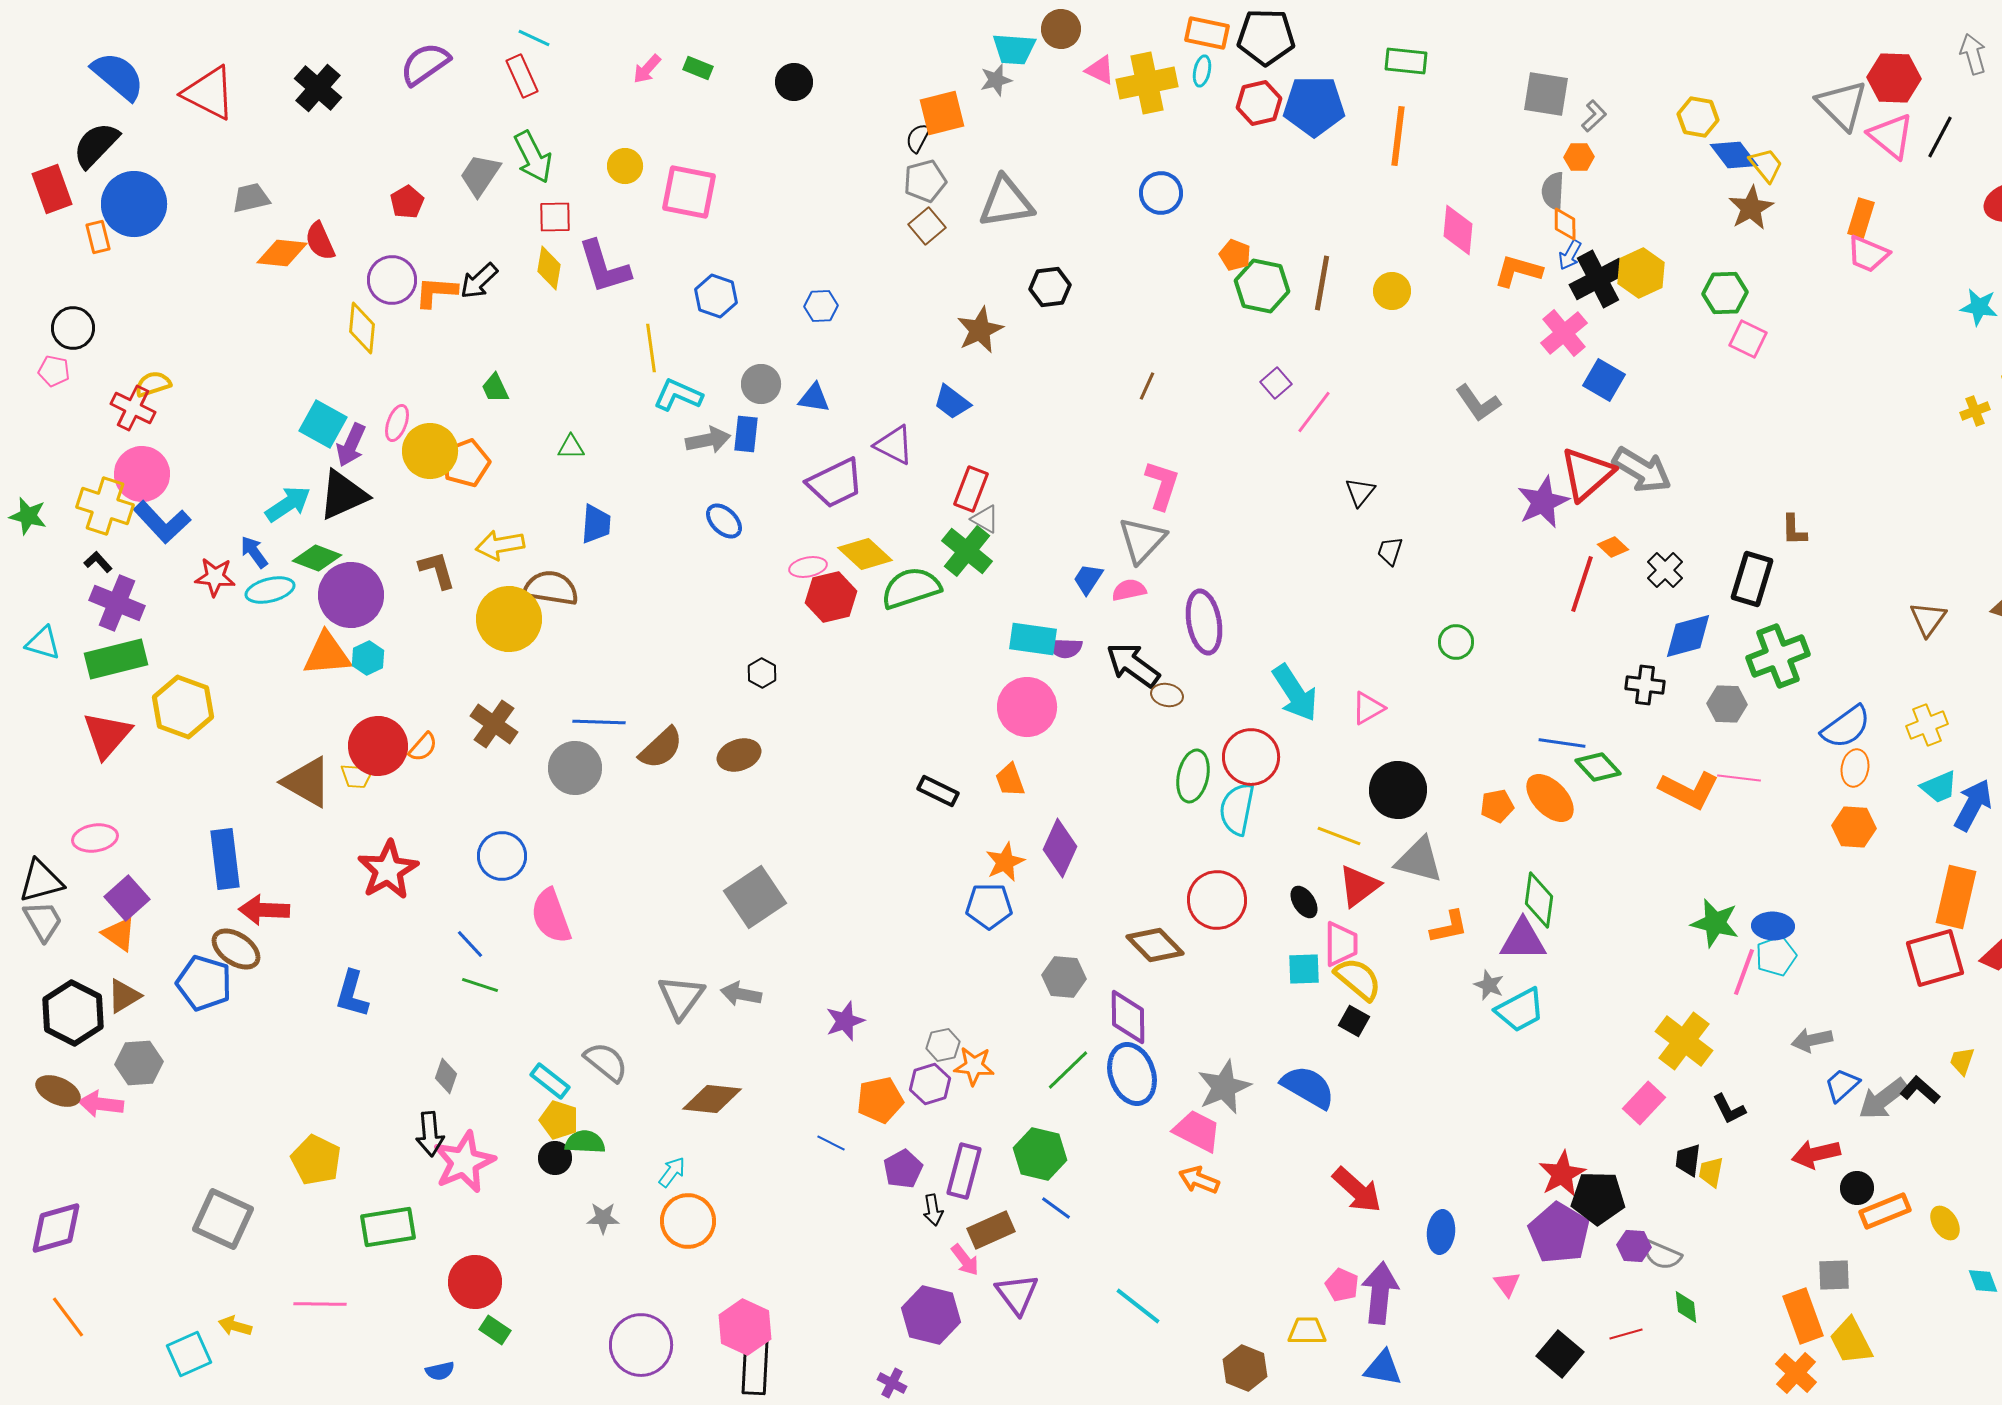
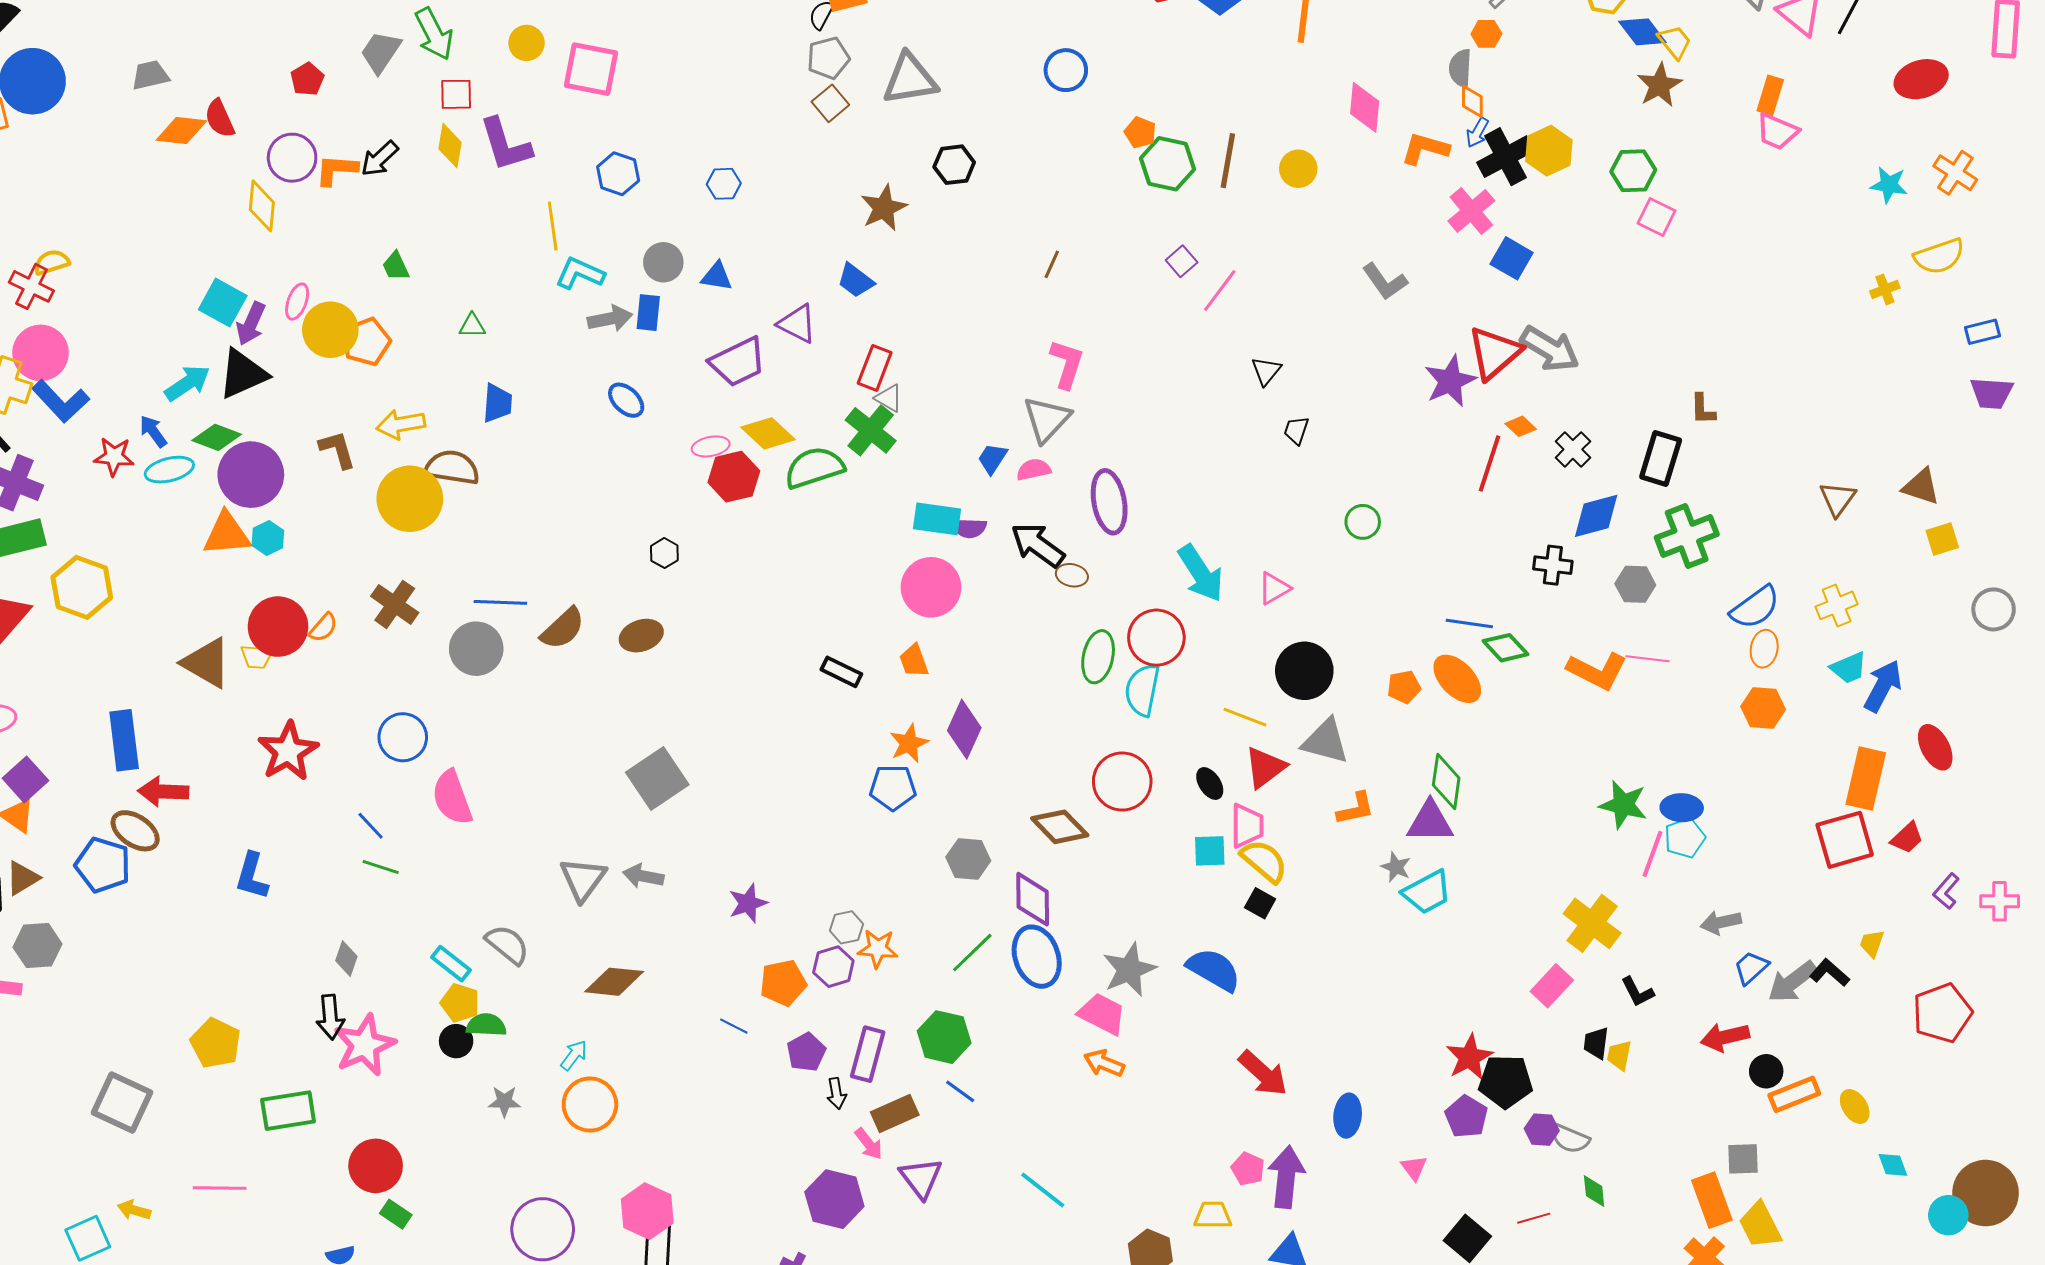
purple pentagon: (1559, 1233) -> (1466, 1117), size x0.7

